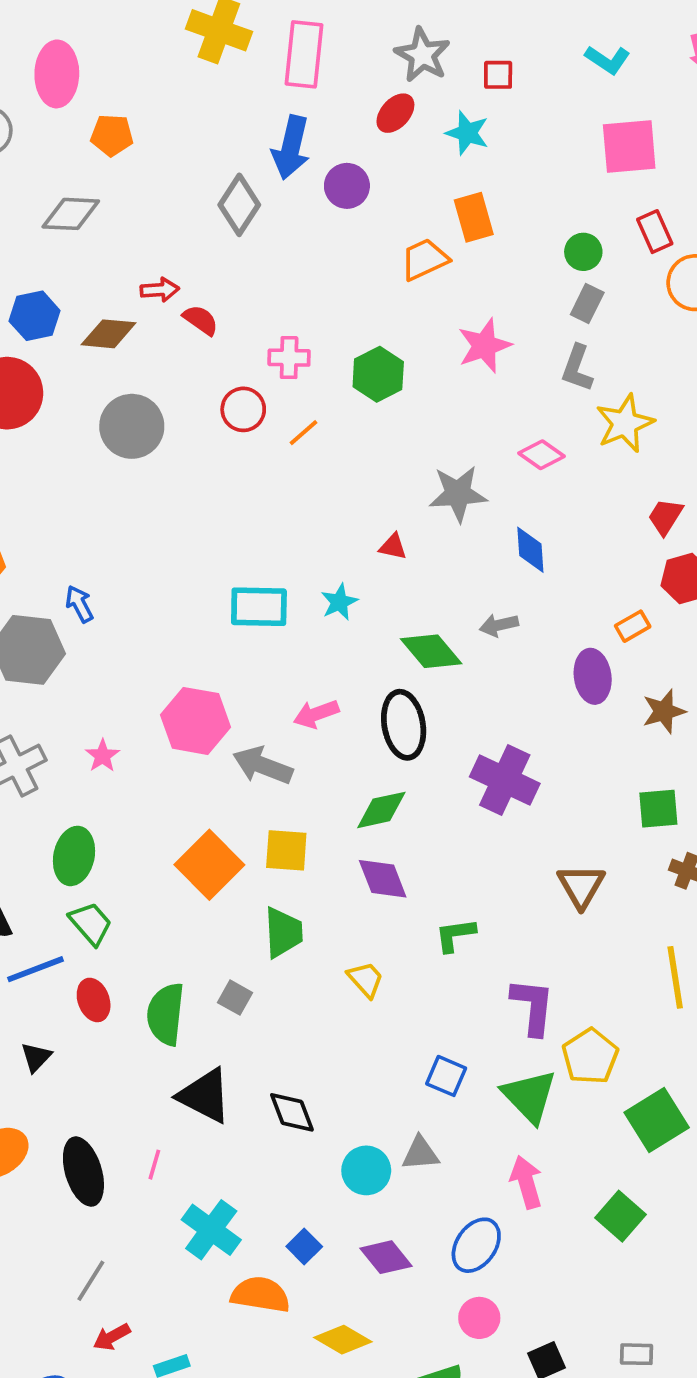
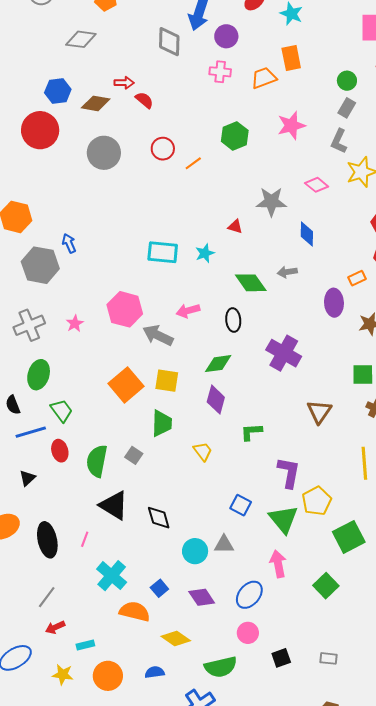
gray diamond: (239, 205) -> (169, 42), turned -36
pink cross: (289, 358) -> (220, 72), moved
black ellipse: (404, 725) -> (233, 320), size x0.7
green ellipse: (74, 856) -> (39, 375), moved
purple diamond: (383, 879) -> (216, 400), turned 32

